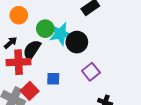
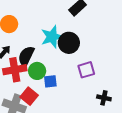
green circle: (45, 29) -> (37, 71), moved
purple square: (91, 72) -> (86, 70), turned 30

